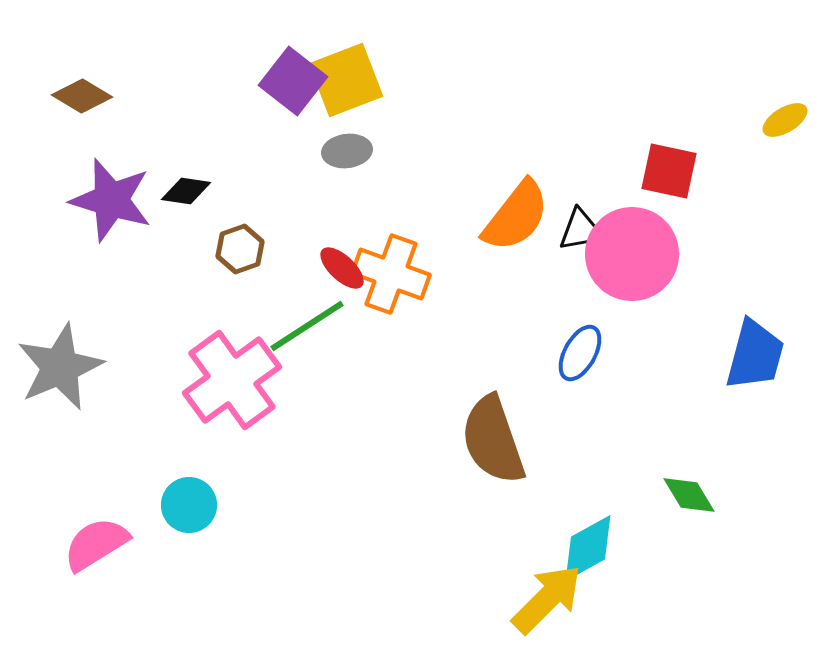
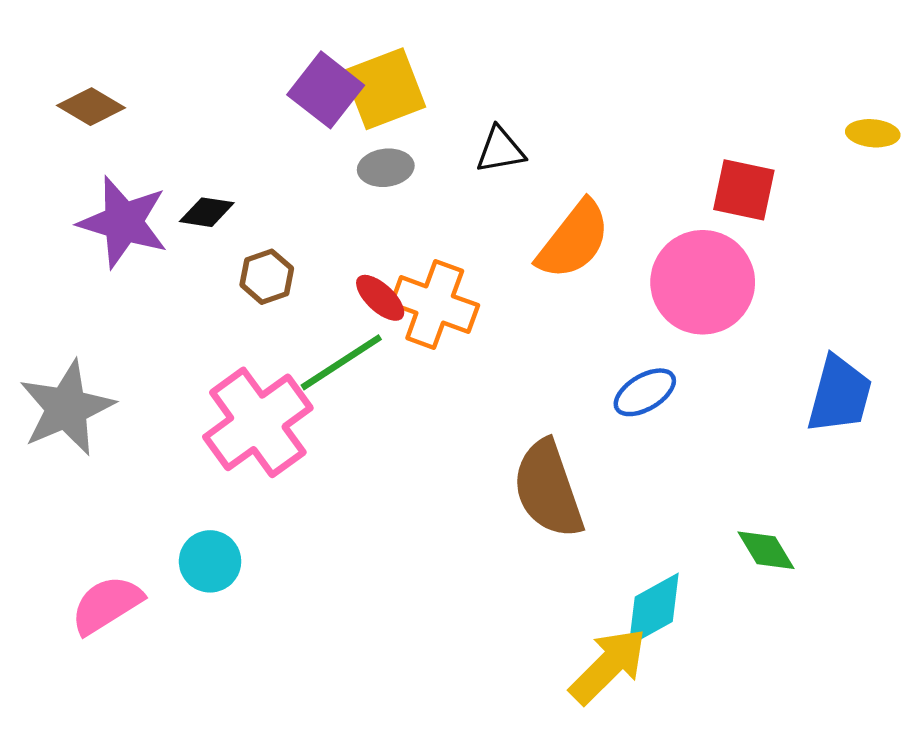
yellow ellipse: (785, 120) -> (873, 133), turned 36
black triangle: (581, 230) -> (500, 150), moved
blue ellipse: (580, 353) -> (645, 392), turned 30

